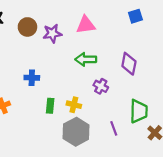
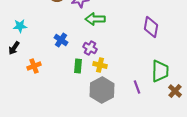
green arrow: (86, 59) -> (95, 19), moved
blue cross: (32, 78) -> (61, 40), turned 32
purple cross: (101, 86) -> (90, 48), moved

